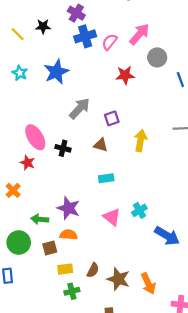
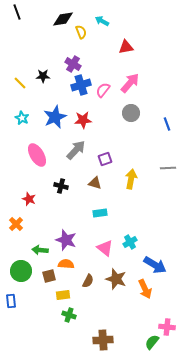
gray circle: (157, 57) -> (131, 113), moved
red star: (125, 75) -> (83, 120), moved
pink ellipse: (35, 137) -> (37, 155), moved
brown semicircle: (93, 270) -> (88, 281), moved
brown star: (118, 279) -> (116, 279), moved
orange arrow: (148, 283) -> (145, 289), moved
green cross: (72, 291) -> (69, 315), turned 32

